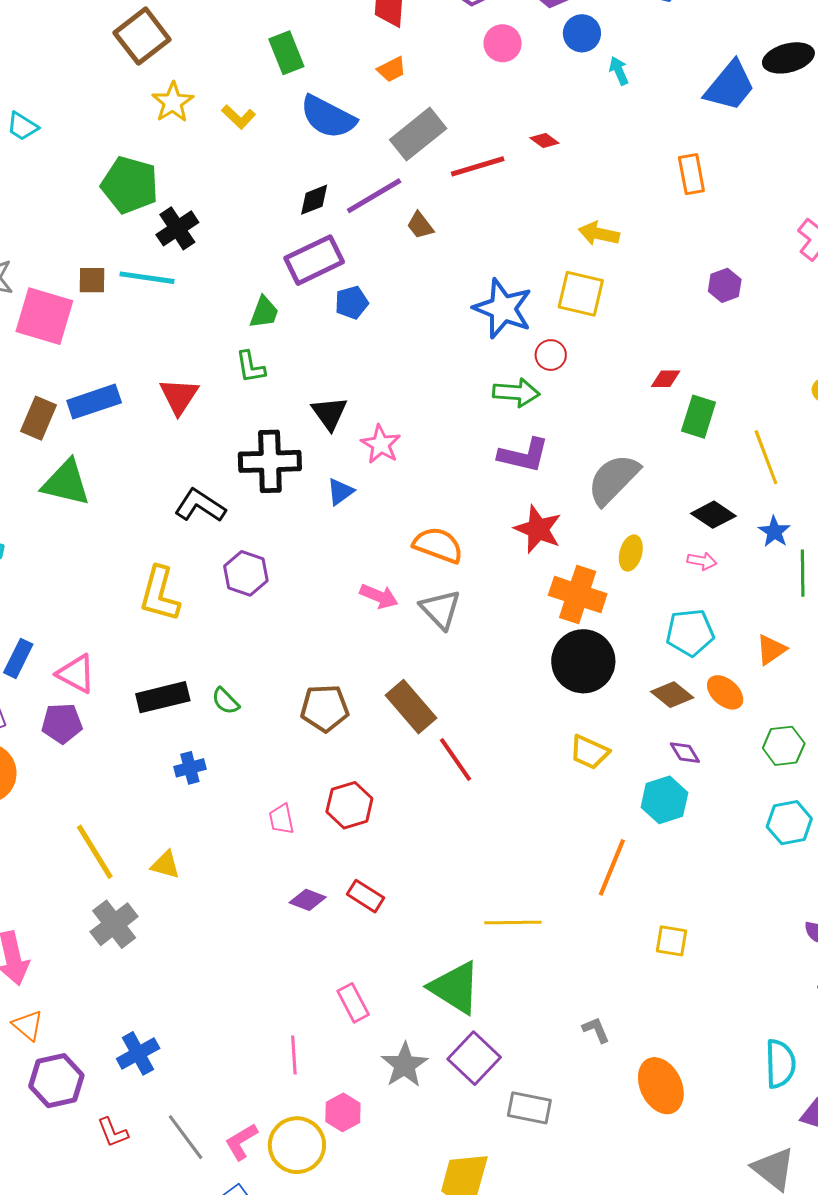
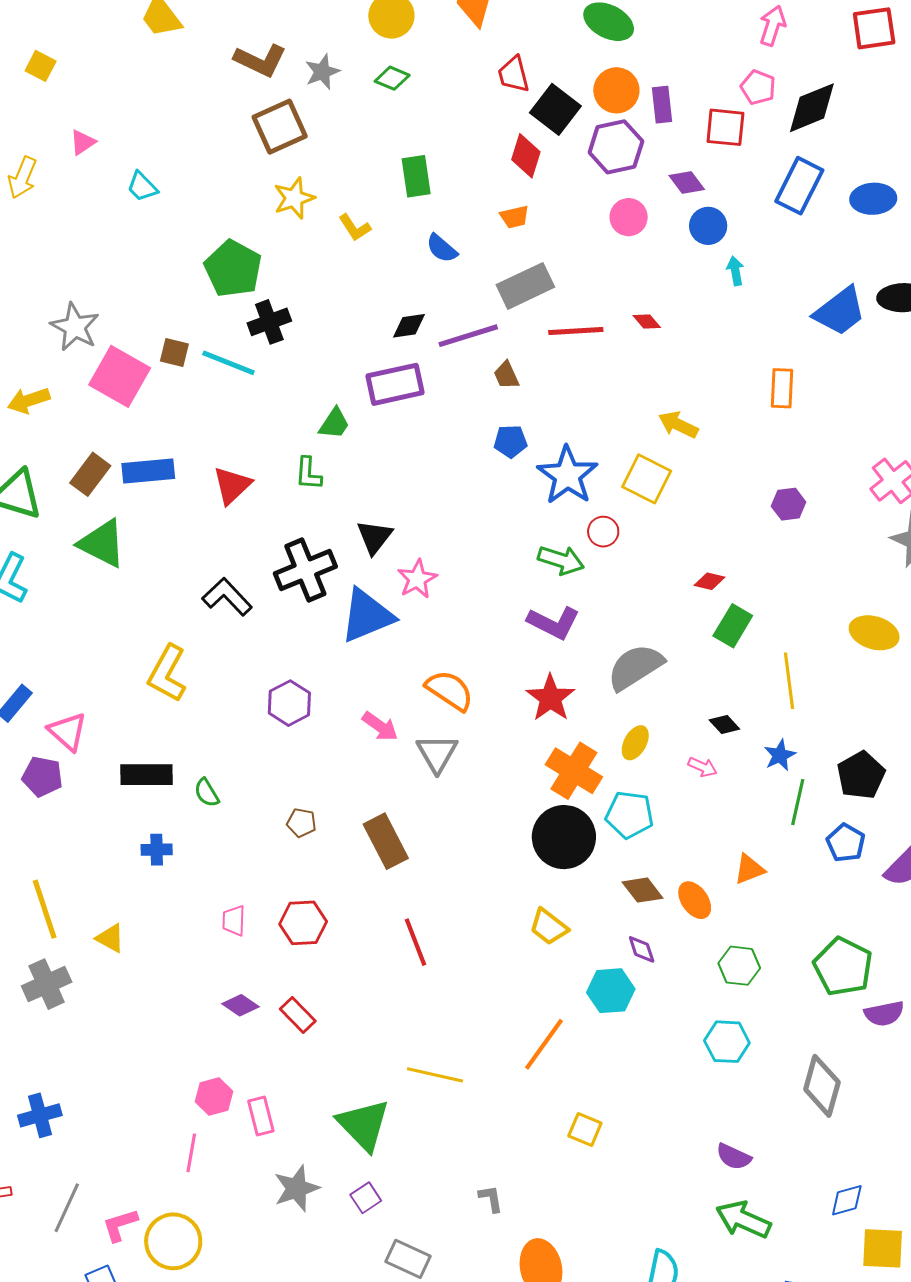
blue semicircle: (328, 117) -> (442, 248), size x0.6
blue pentagon: (352, 303) -> (510, 441), moved
black cross: (270, 461) -> (305, 570), turned -34
blue triangle: (340, 492) -> (367, 616), size x2.0
black diamond: (713, 515) -> (724, 725), size x0.7
purple hexagon: (246, 573) -> (289, 703), moved
cyan pentagon: (690, 633) -> (630, 815), moved
brown pentagon: (325, 708) -> (301, 823), size x0.6
red line: (455, 759) -> (416, 942), moved
purple square: (474, 1058) -> (366, 1198), size x0.6
pink hexagon: (343, 1112) -> (214, 1097), moved
gray line: (186, 1137) -> (67, 1208), turned 48

